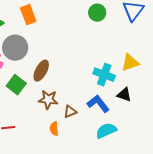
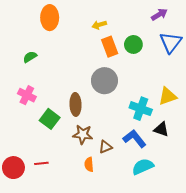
orange rectangle: (28, 15) -> (110, 47), moved
gray circle: (15, 48) -> (104, 81), moved
brown ellipse: (41, 71) -> (75, 104), turned -30

